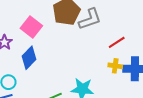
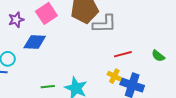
blue diamond: (29, 58) -> (35, 42), turned 30

